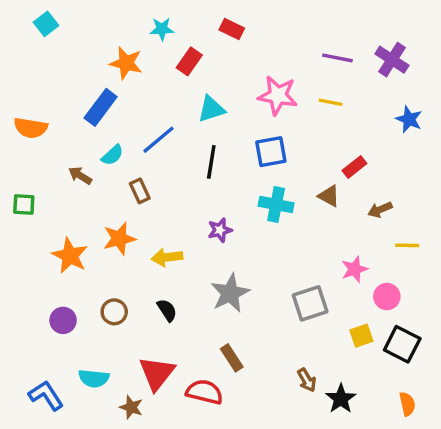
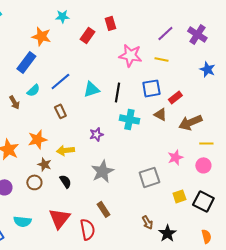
red rectangle: (232, 29) -> (110, 23), moved, turned 48
purple line: (337, 58) -> (165, 33), turned -54
red rectangle: (189, 61) -> (87, 35), moved
cyan triangle: (211, 109) -> (91, 89), moved
blue square: (271, 152) -> (151, 88), moved
black line: (211, 162) -> (117, 92), moved
brown arrow: (80, 176) -> (14, 102), turned -152
brown rectangle: (140, 191) -> (60, 111), moved
brown arrow: (380, 210) -> (190, 122), size x1.6
pink circle: (387, 297) -> (203, 165), moved
red semicircle: (204, 392) -> (87, 229), turned 65
brown star: (131, 407) -> (44, 164), moved

